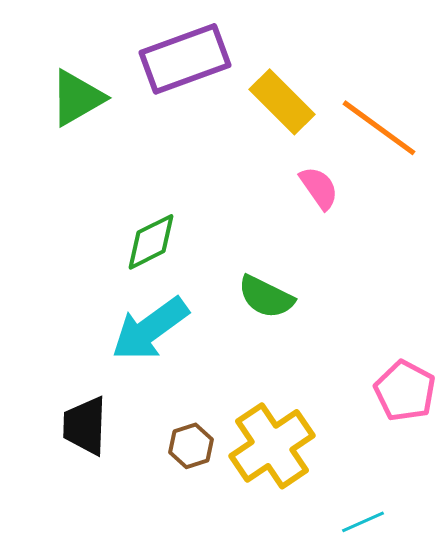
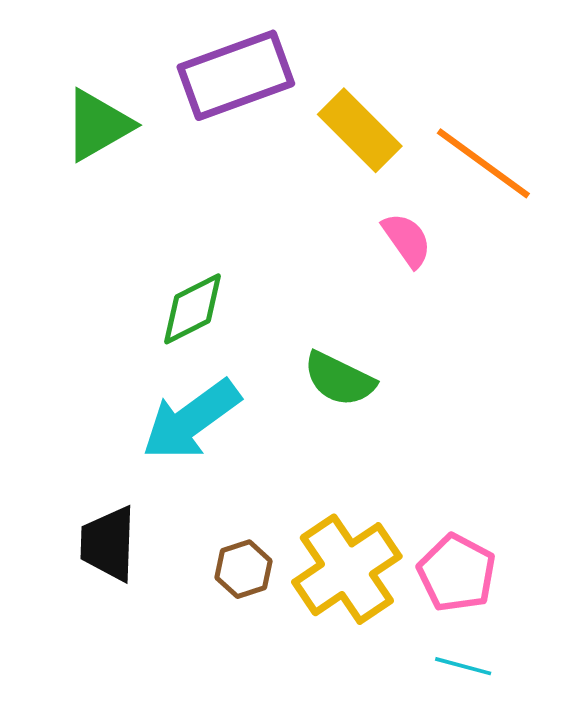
pink pentagon: (405, 391) -> (457, 573), moved
cyan line: (363, 522) -> (463, 666), turned 39

